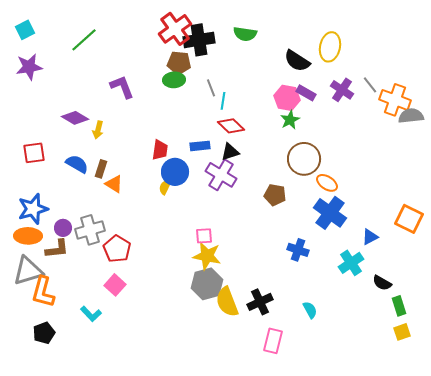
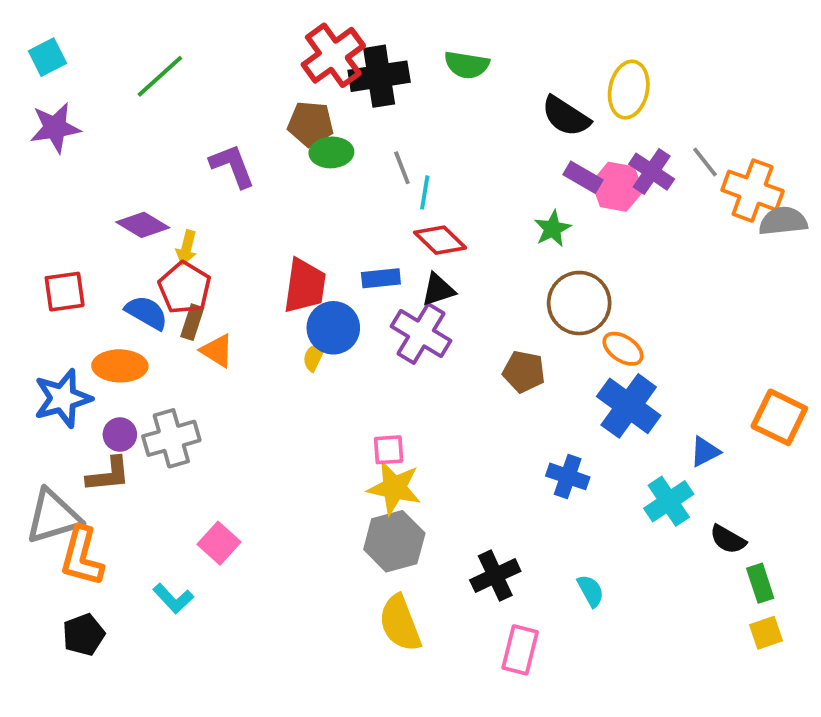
brown pentagon: (179, 63) -> (310, 124), moved
pink hexagon: (287, 98) -> (617, 187), moved
red trapezoid: (160, 150) -> (305, 286), size x1.4
orange ellipse: (28, 236) -> (120, 366), moved
red pentagon: (117, 249) -> (185, 288), moved
yellow semicircle: (227, 302) -> (400, 623), moved

